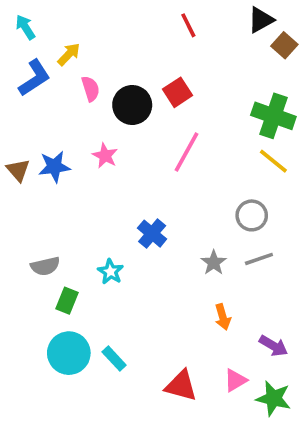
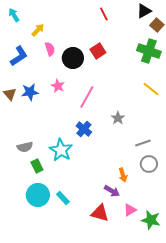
blue L-shape: (34, 78) -> (19, 56), moved
green cross: (273, 116) -> (149, 51), moved
pink line: (187, 152) -> (87, 97), moved
gray circle: (252, 215) -> (149, 164), moved
gray star: (214, 263) -> (118, 118), moved
cyan star: (110, 272) -> (61, 150), size x1.6
green rectangle: (67, 301) -> (37, 166), turned -48
purple arrow: (273, 346) -> (112, 191), moved

